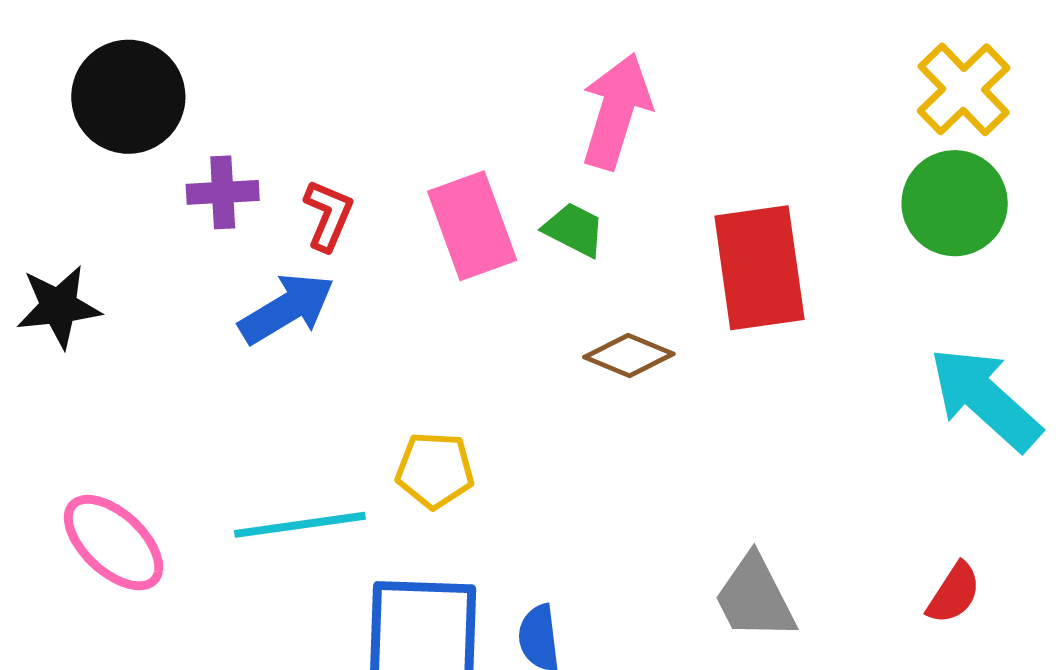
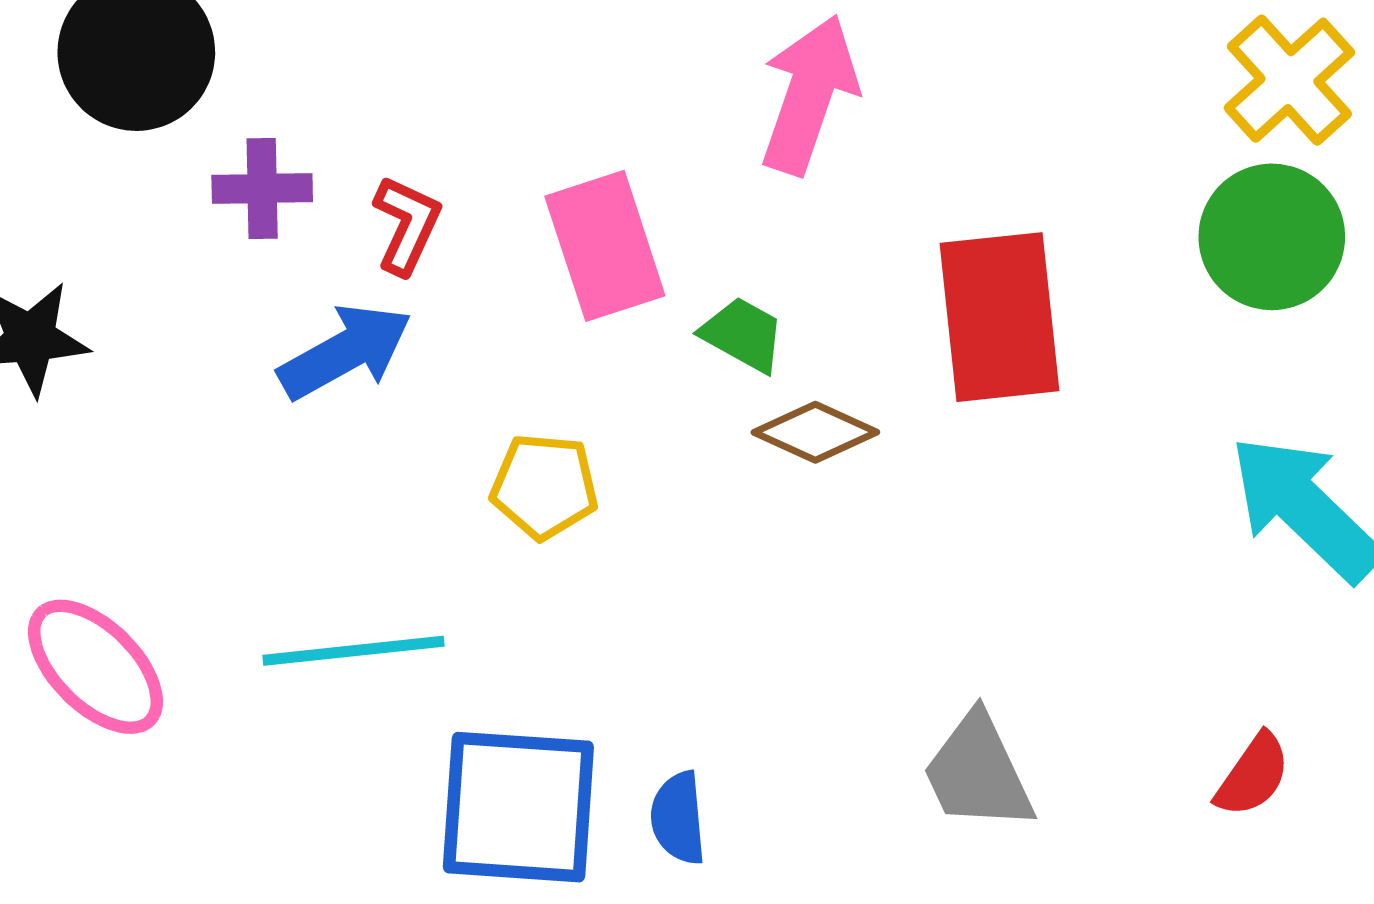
green trapezoid: (574, 230) -> (743, 335), moved
yellow pentagon: (435, 470) -> (544, 486), moved

